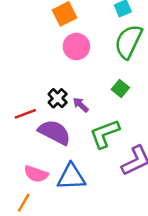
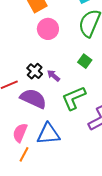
pink semicircle: (36, 174) -> (20, 133), turned 96
orange line: (24, 203) -> (24, 154), moved

